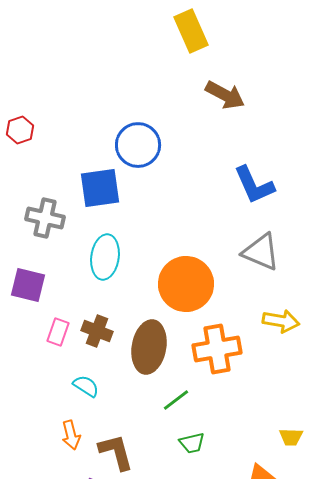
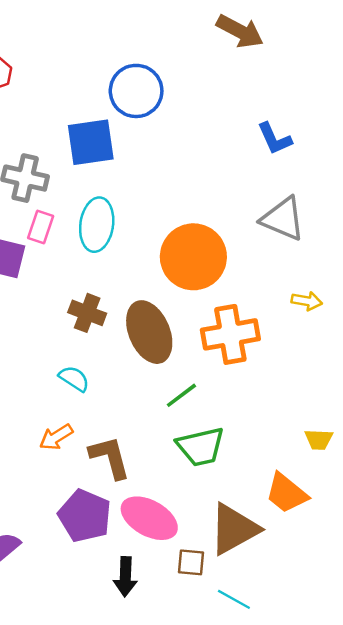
blue L-shape: (254, 185) -> (275, 139), size x0.7
yellow arrow: (281, 321) -> (307, 301), size x0.7
pink rectangle: (58, 332) -> (41, 227), moved
brown ellipse: (149, 347) -> (149, 332), turned -33
orange arrow: (71, 435) -> (56, 437), turned 72
green trapezoid: (192, 443) -> (201, 447), size x1.6

